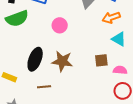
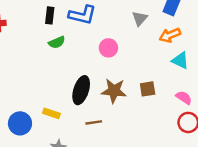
green semicircle: (17, 18) -> (57, 42), size x0.6
brown square: (101, 60) -> (148, 89), moved
pink semicircle: (120, 70) -> (184, 98), turned 32

